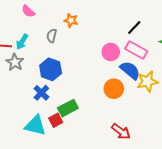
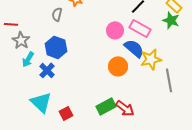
cyan arrow: (22, 42) -> (28, 59), moved
green rectangle: (68, 108) -> (106, 106), moved
red square: (56, 120) -> (66, 113), moved
cyan triangle: (35, 125) -> (41, 102), turned 30

